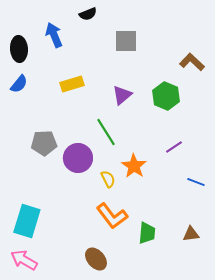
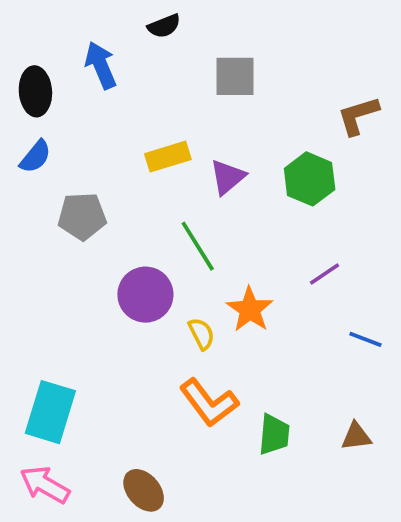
brown L-shape: (192, 62) -> (358, 116), turned -60
yellow rectangle: (72, 84) -> (168, 157), moved
gray pentagon: (44, 143) -> (82, 216), moved
brown ellipse: (96, 259) -> (144, 490), moved

